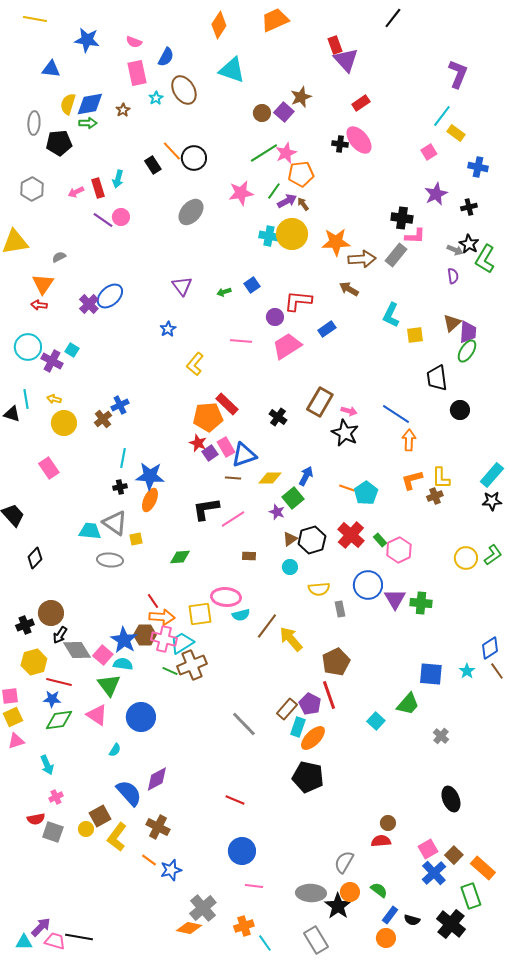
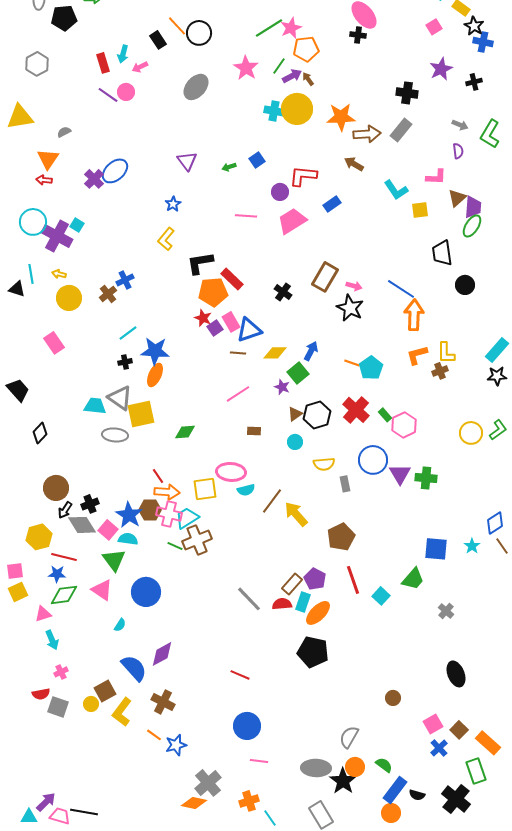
black cross: (340, 144) -> (358, 35), moved
pink arrow: (76, 192) -> (140, 67), moved
pink star: (241, 193) -> (246, 68), turned -30
pink L-shape: (415, 236) -> (436, 177), moved
black star: (469, 244) -> (474, 26), moved
cyan L-shape: (391, 315) -> (396, 190), turned -60
purple cross: (52, 361) -> (57, 236), size x1.4
yellow L-shape: (195, 364) -> (166, 239), moved
orange arrow: (409, 440) -> (414, 315), size x1.4
cyan line: (123, 458) -> (128, 333), turned 42
black L-shape: (206, 509) -> (200, 263), moved
yellow square: (136, 539) -> (141, 414), size x2.0
black cross: (25, 625) -> (90, 504), moved
red line: (329, 695) -> (353, 580), moved
pink triangle: (16, 741) -> (43, 614), moved
red semicircle: (381, 841) -> (282, 604), moved
blue cross: (434, 873) -> (439, 748), size x0.7
blue rectangle: (390, 915) -> (395, 790), size x1.5

